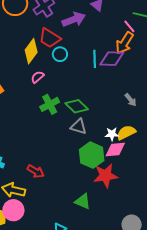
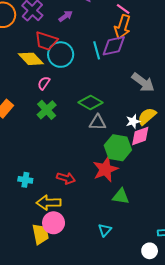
purple arrow: (74, 19) -> (66, 16), size x0.6
yellow diamond: (31, 51) -> (31, 59), turned -65
cyan circle: (60, 54) -> (61, 55), size x1.6
gray arrow: (131, 100) -> (143, 82), size x1.6
green cross: (50, 104) -> (47, 110), moved
red star: (106, 176) -> (105, 169), moved

